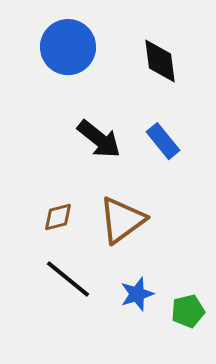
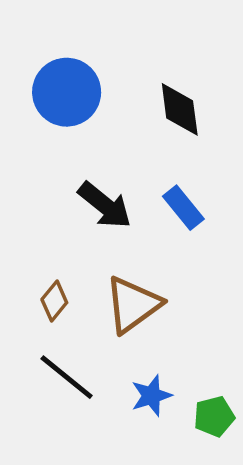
brown diamond: (58, 217) -> (54, 301), turned -36

